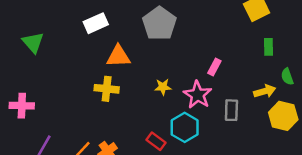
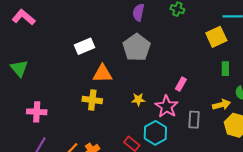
green triangle: (33, 43) -> (19, 68), moved
pink cross: (22, 106) -> (37, 112), moved

